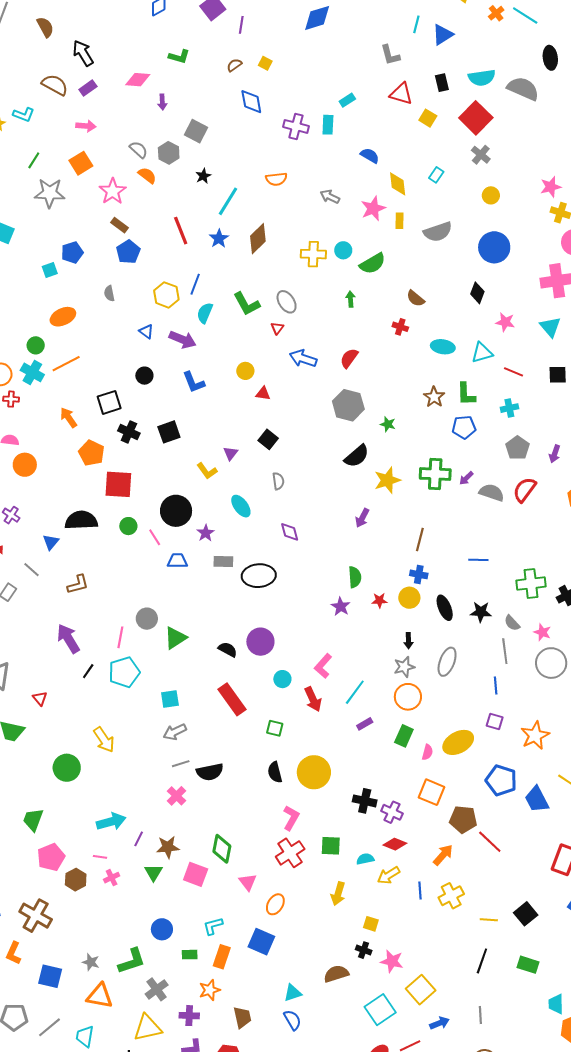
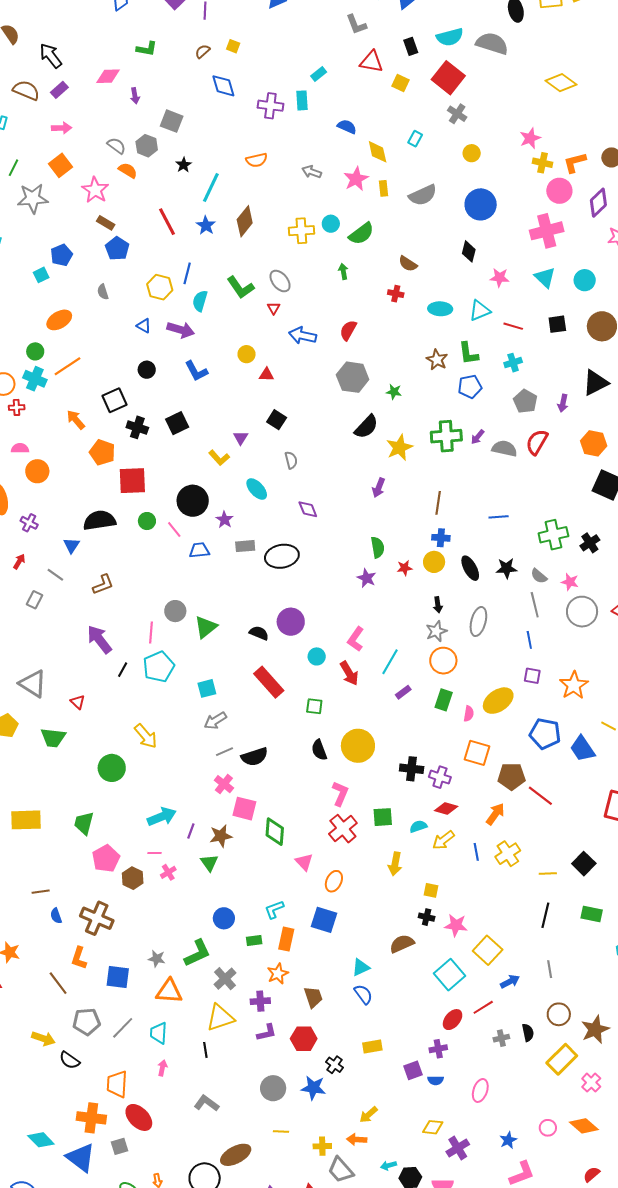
pink square: (196, 874) -> (244, 809), moved

